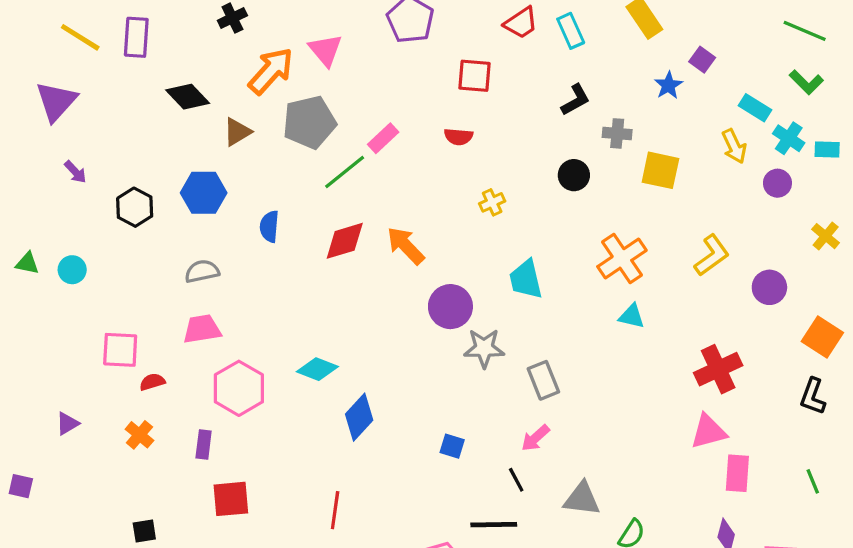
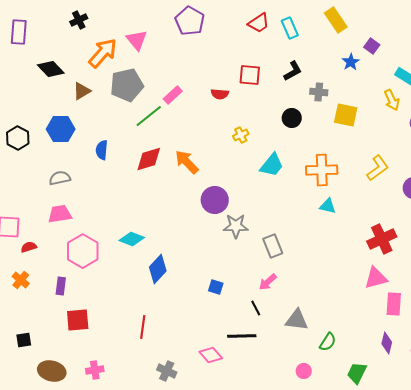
red square: (474, 76) -> (250, 75), moved
orange cross: (622, 258) -> (322, 170), turned 32
cyan trapezoid: (526, 279) -> (272, 165), moved, turned -128

